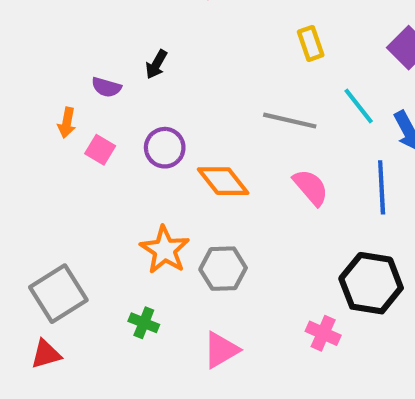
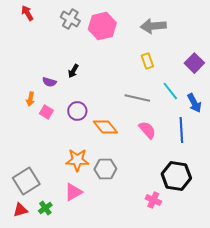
orange star: (165, 250) -> (77, 160), turned -30
green cross: (144, 323) -> (45, 208), moved, turned 32
pink triangle: (221, 350) -> (73, 192), moved

